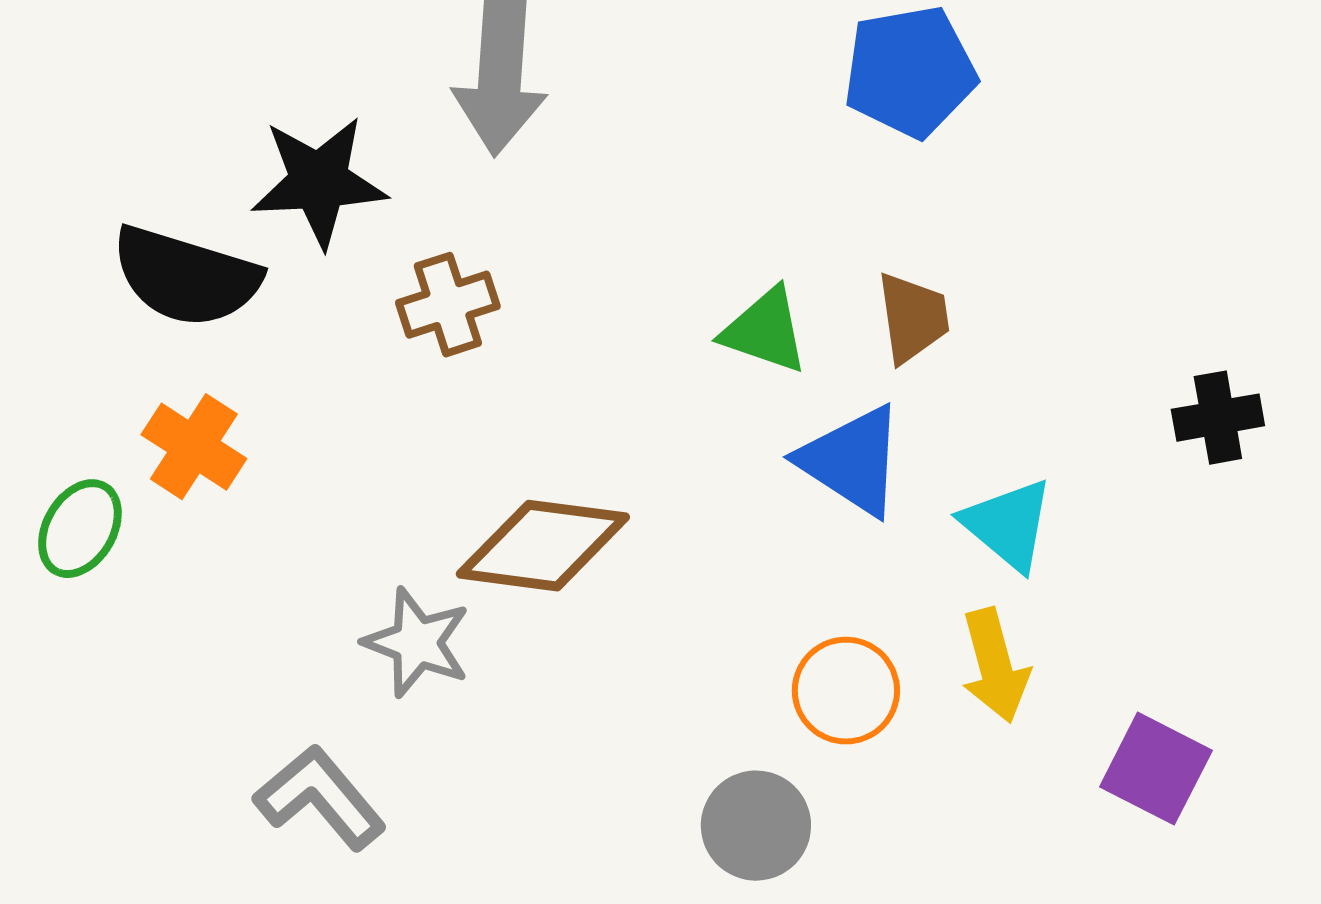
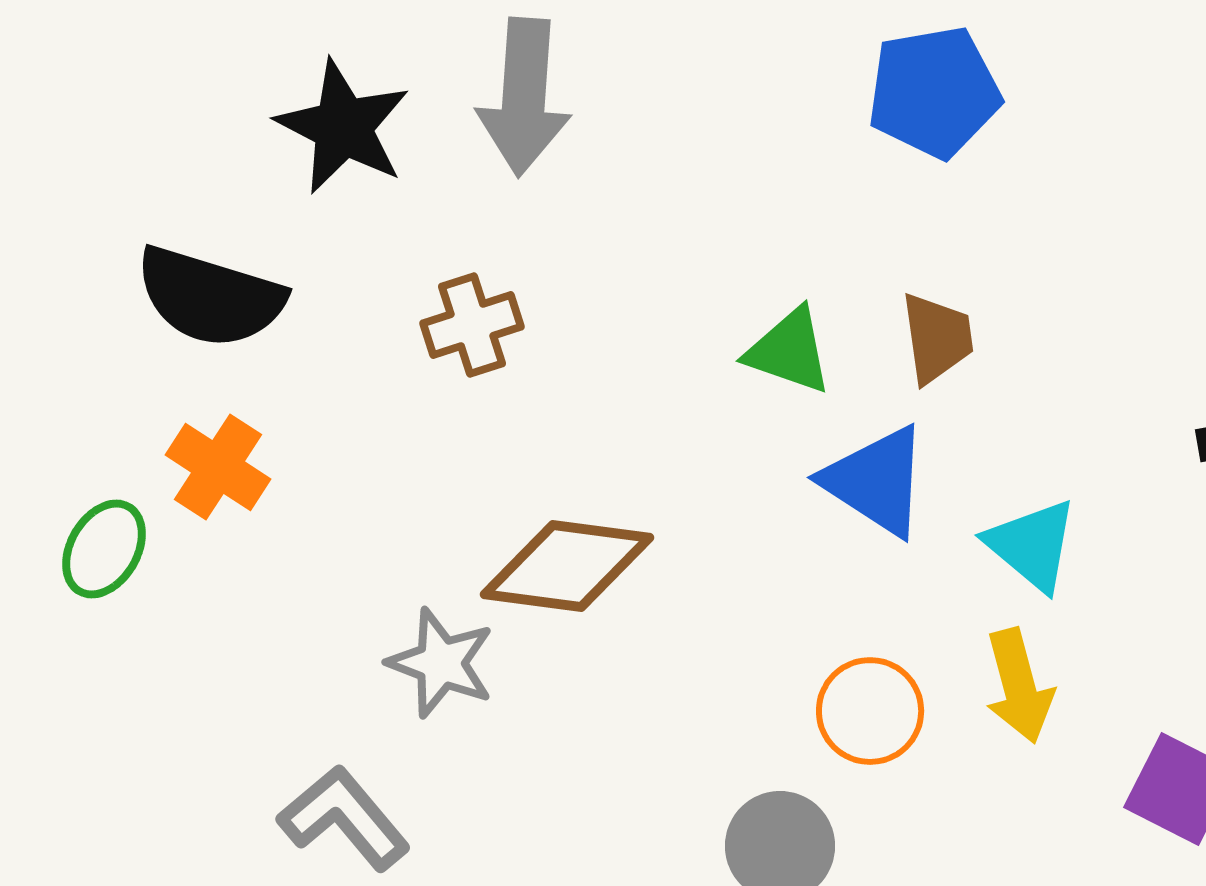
black star: (319, 182) -> (343, 127), moved, turned 30

